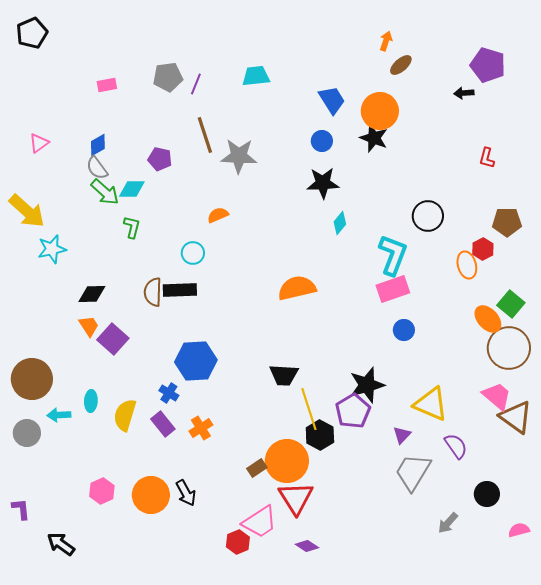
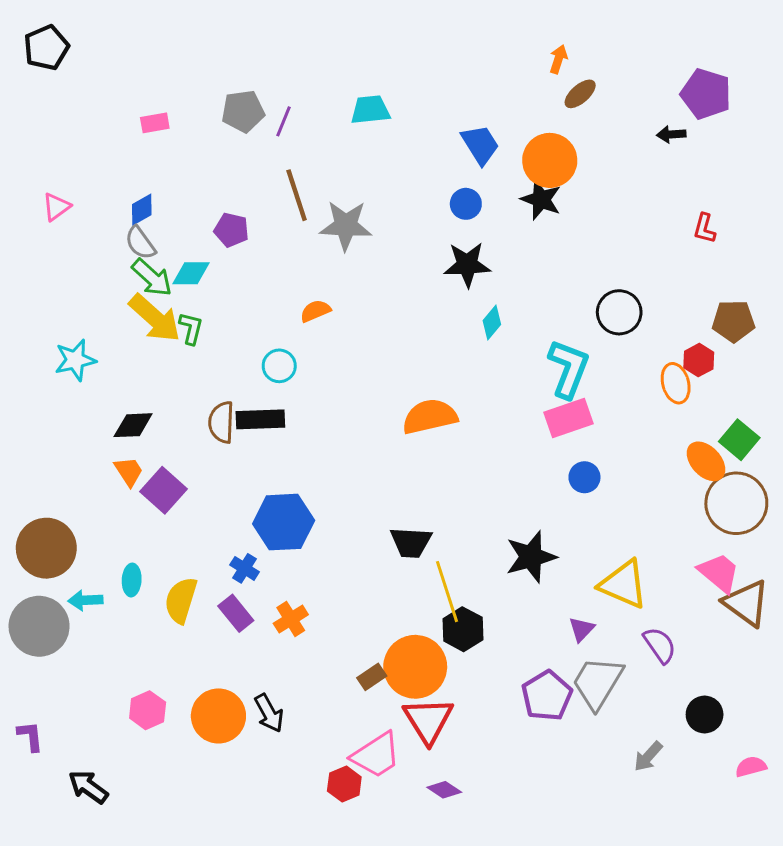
yellow arrow: (27, 211) -> (155, 318), moved
purple pentagon: (353, 411) -> (547, 696), moved
gray circle: (27, 433) -> (39, 626), size x1.5

